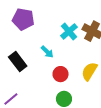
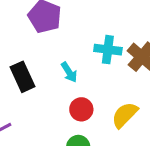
cyan cross: (69, 31) -> (108, 50), turned 36

